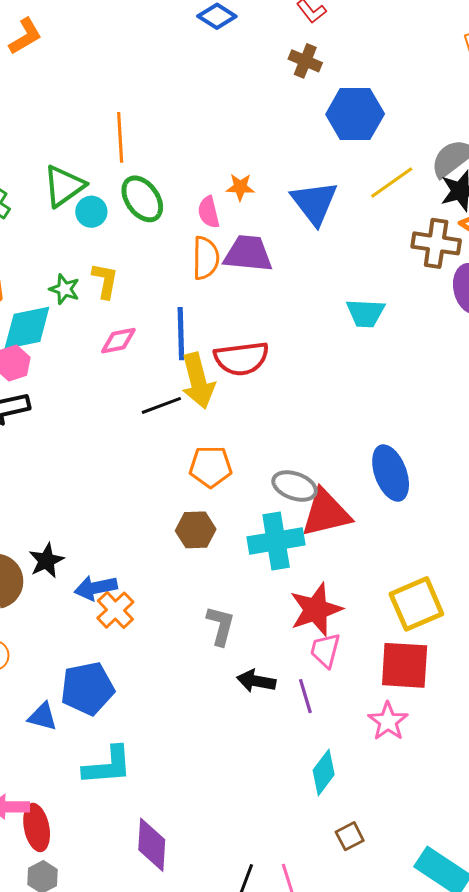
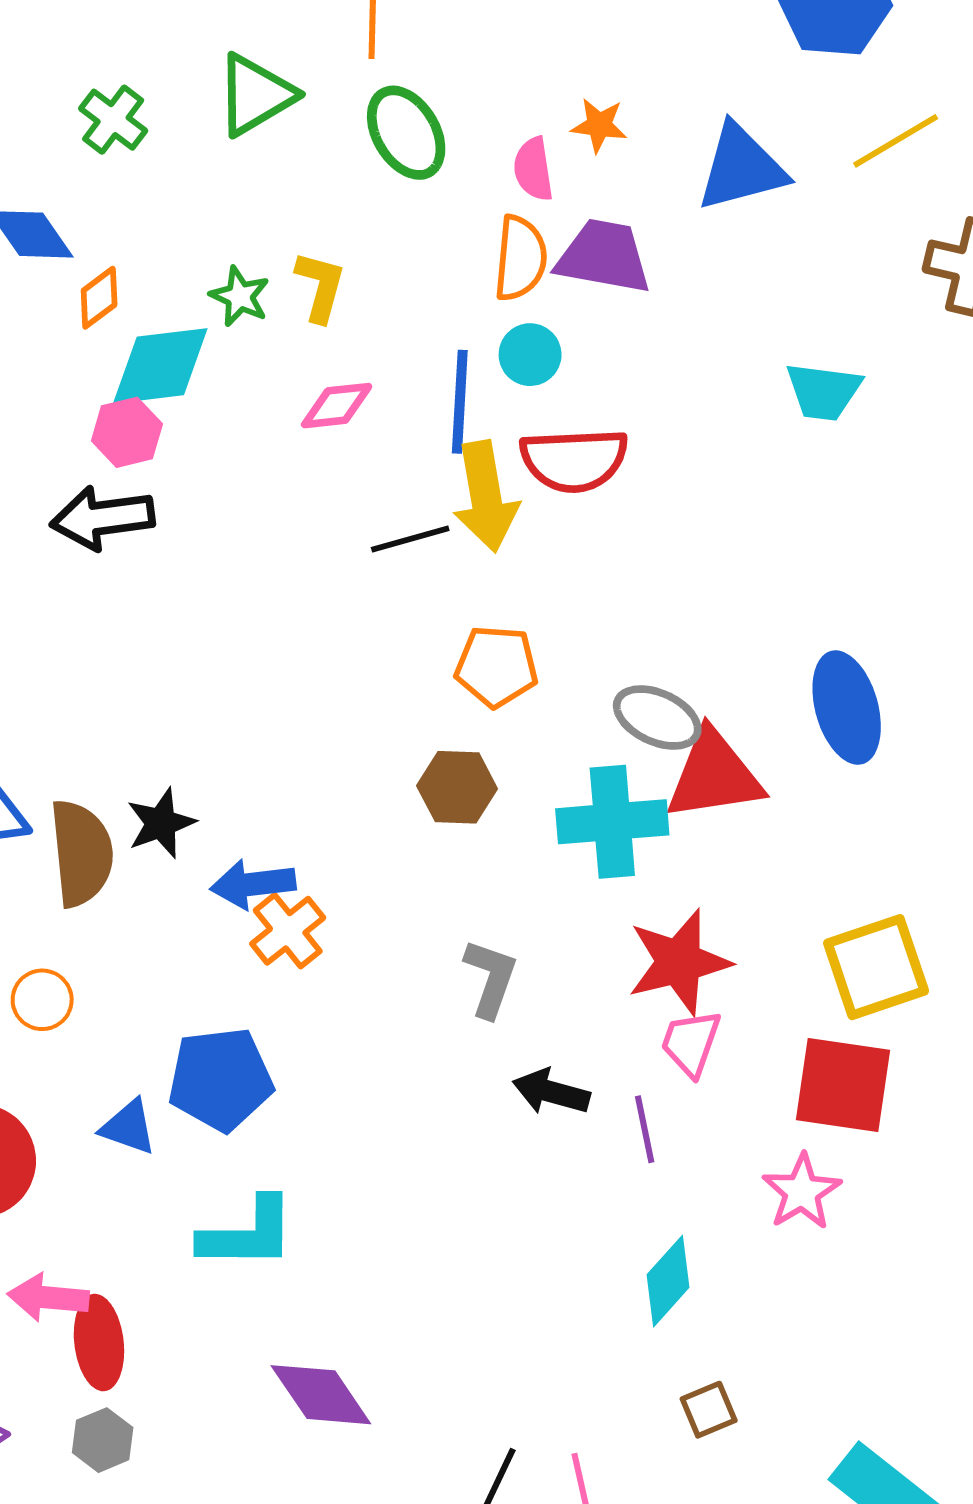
blue triangle: (314, 203) -> (741, 168), turned 48
cyan circle: (91, 212) -> (530, 355), moved
purple diamond: (152, 845) -> (321, 1395), turned -42

